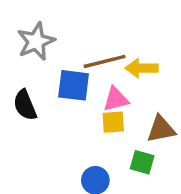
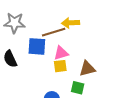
gray star: (36, 41) -> (15, 23), turned 30
yellow arrow: (142, 68) -> (71, 23), moved

